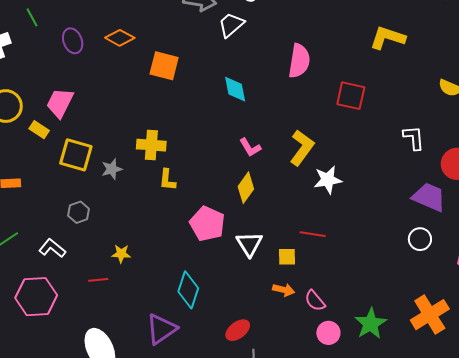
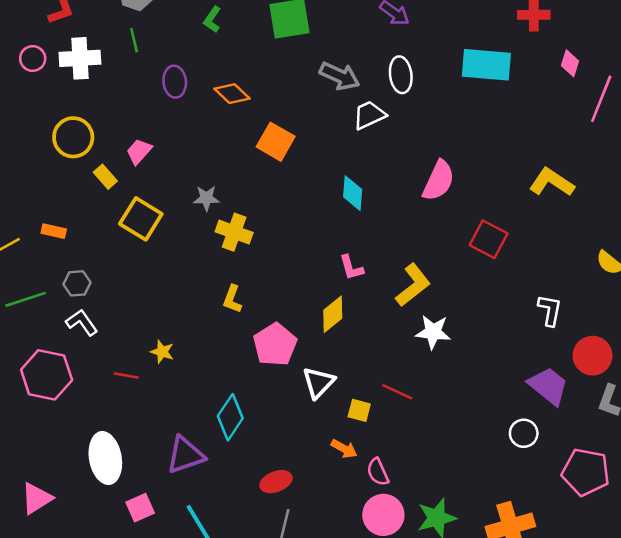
pink trapezoid: (60, 103) -> (139, 151), size x0.7
gray star: (112, 169) -> (206, 198), moved
yellow L-shape: (167, 180) -> (232, 299), moved
gray hexagon: (79, 212) -> (77, 283), moved
pink circle: (328, 333) -> (383, 515), size x1.4

